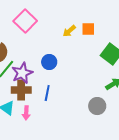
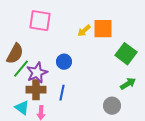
pink square: (25, 21) -> (40, 21), turned -35
orange square: (88, 29) -> (103, 29), size x1.5

